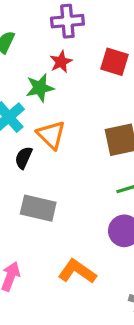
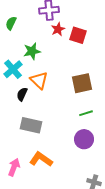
red star: (61, 62) -> (58, 29), moved
orange L-shape: (77, 271) -> (41, 159), moved

